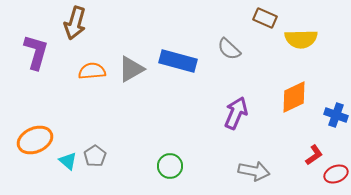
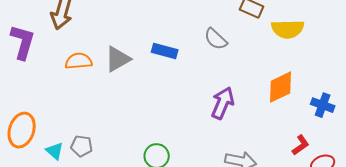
blue rectangle: (178, 61) -> (165, 51), size x0.7
orange ellipse: (35, 140) -> (22, 130), turned -48
gray pentagon: (95, 156) -> (82, 146), turned -30

